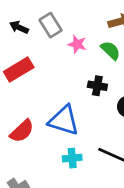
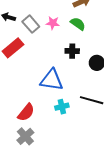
gray rectangle: (51, 25) -> (31, 24), moved
red semicircle: (22, 131) -> (26, 112), moved

